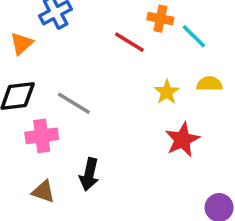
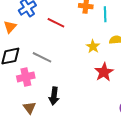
cyan line: (194, 36) -> (105, 14), turned 49
red line: (129, 42) -> (56, 23), moved
brown triangle: (43, 192) -> (29, 108), turned 40

